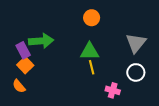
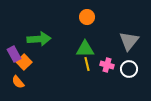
purple rectangle: (23, 50) -> (14, 54), moved
pink cross: (113, 90) -> (107, 65), moved

